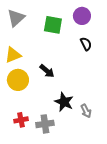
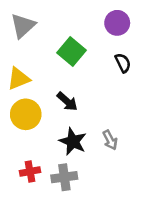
green square: (53, 25) -> (71, 51), moved, turned 30
black star: (64, 102) -> (73, 141), moved
gray arrow: (86, 111) -> (110, 140), moved

